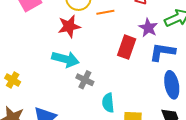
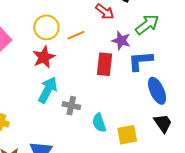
cyan arrow: (65, 59) -> (48, 90), turned -64

